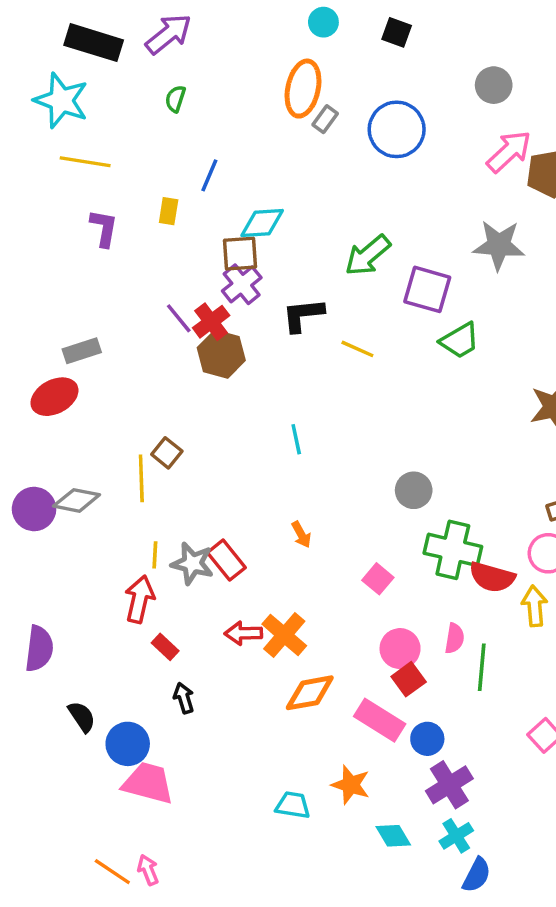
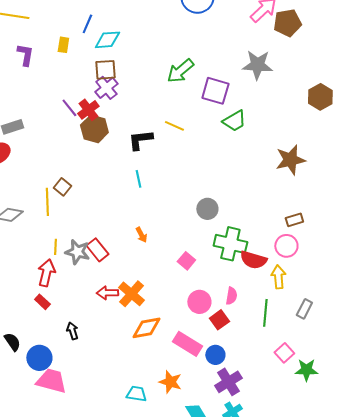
cyan diamond: (262, 223) -> (107, 40), moved
black L-shape: (303, 315) -> (140, 140), moved
red rectangle: (165, 647) -> (42, 302), moved
green line: (482, 667) -> (265, 313), moved
red square: (409, 679) -> (219, 320), moved

